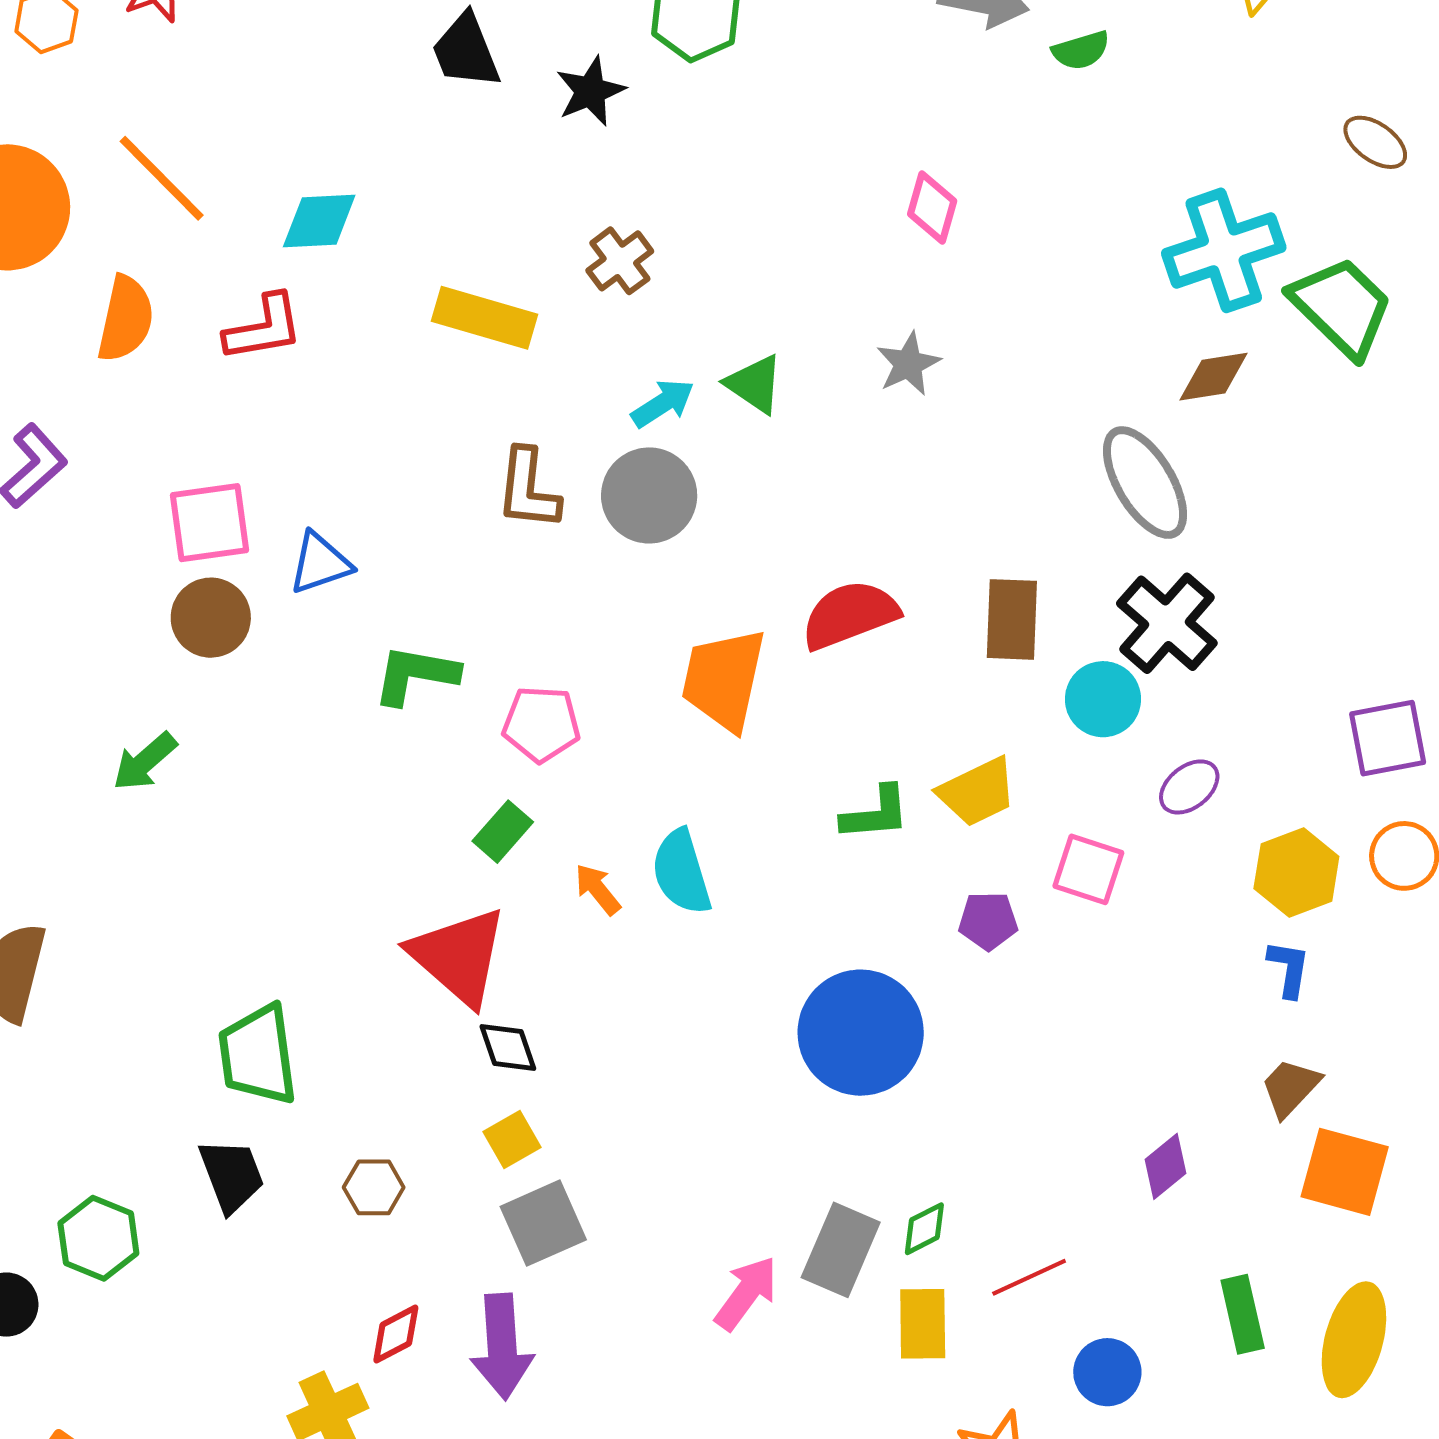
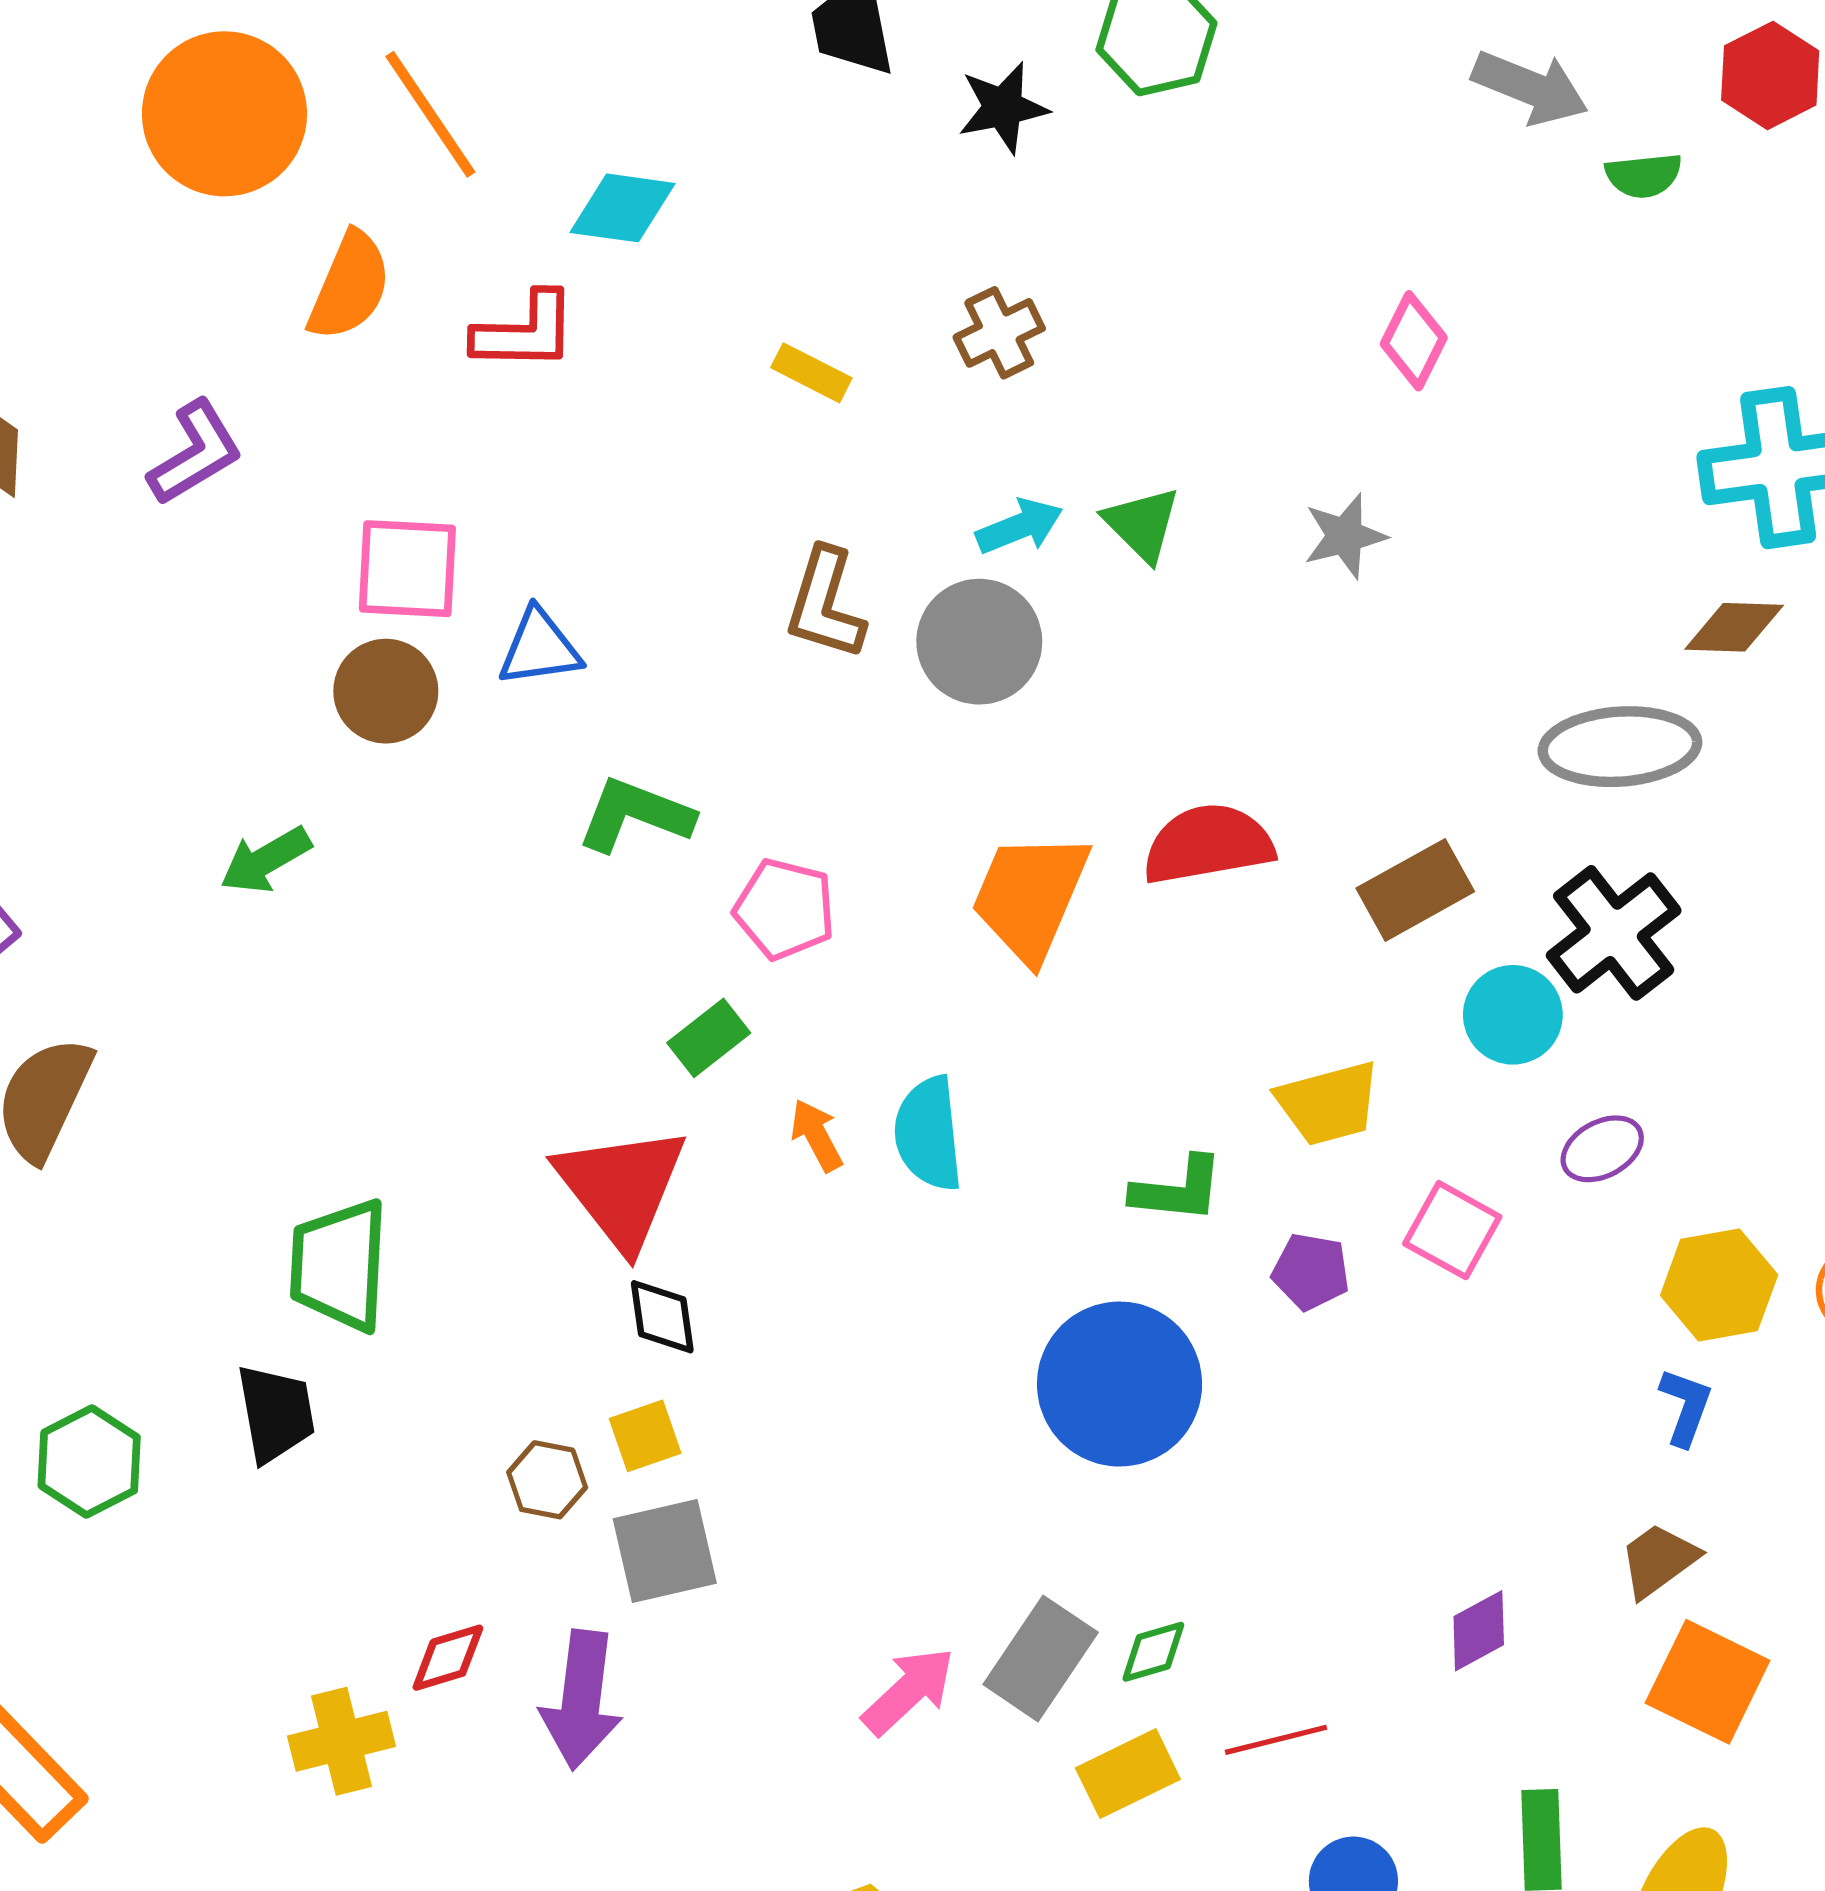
yellow rectangle: (485, 318) -> (811, 373), size x0.6
gray ellipse: (1145, 483) -> (1620, 747), turned -74
brown rectangle: (1012, 619) -> (1415, 890), turned 48
green L-shape: (876, 813) -> (1178, 1190), moved
brown hexagon: (374, 1187) -> (547, 1480), moved
yellow rectangle: (923, 1324) -> (1128, 1774), turned 54

